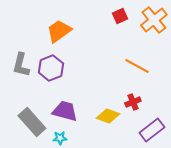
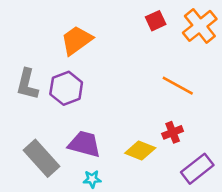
cyan star: (60, 138) -> (92, 179), moved

